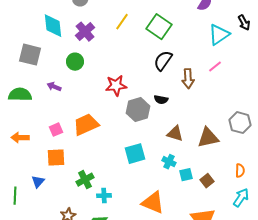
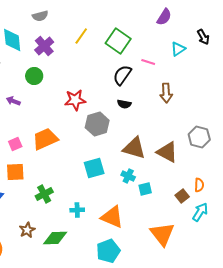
cyan triangle: (219, 35) -> (178, 49), size x0.7
pink line: (215, 67) -> (148, 62), moved, turned 56
brown arrow: (188, 79) -> (166, 93), moved
black semicircle: (161, 100) -> (124, 104), moved
brown triangle: (175, 134) -> (134, 148), size x1.4
brown triangle: (208, 138) -> (167, 152), turned 40
brown square: (207, 181) -> (182, 196), moved
cyan cross: (104, 196) -> (77, 210), moved

